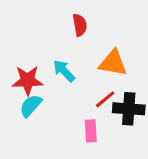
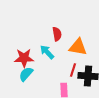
red semicircle: (80, 25) -> (57, 34), moved
red line: (105, 99) -> (73, 70), turned -32

